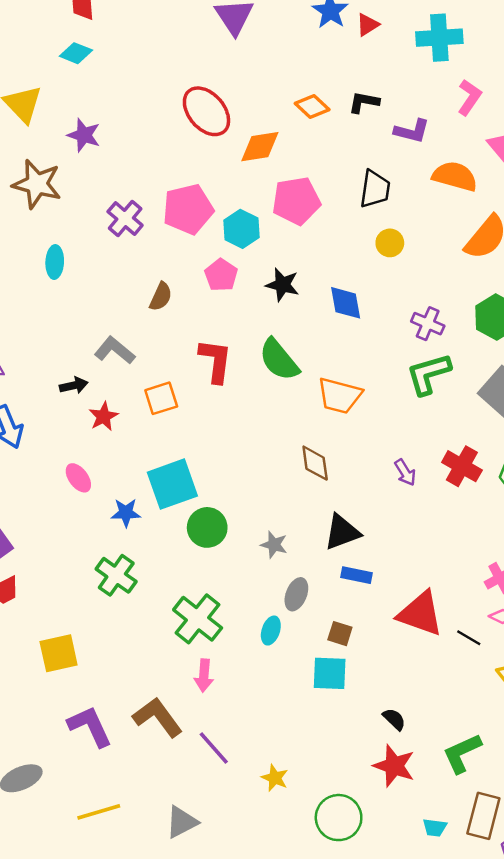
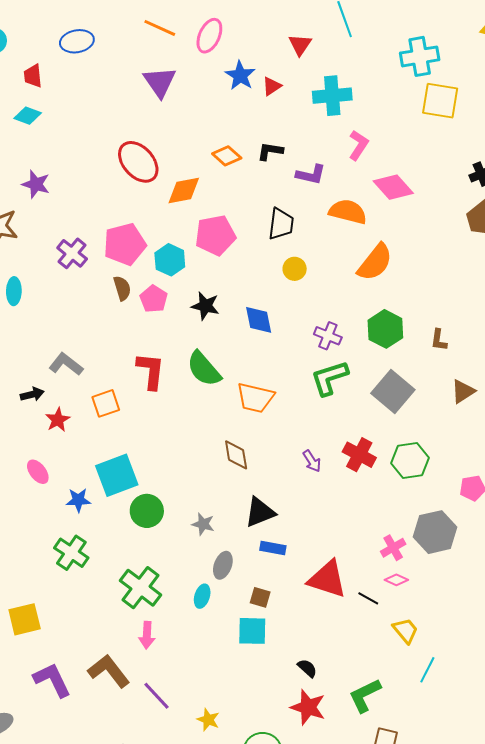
brown semicircle: (161, 297) -> (122, 288), moved, turned -40

